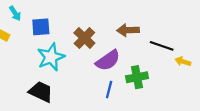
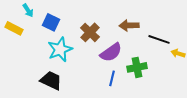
blue square: (41, 27) -> (51, 22), turned 30

